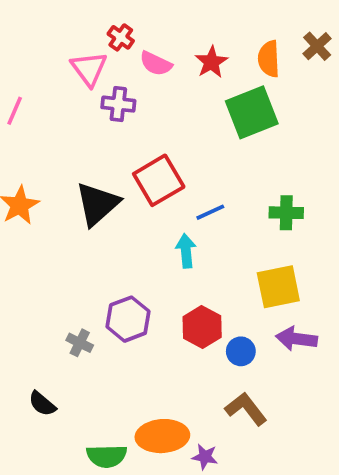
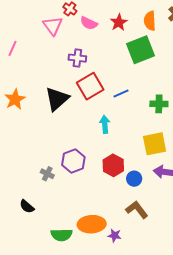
purple cross: (118, 104) -> (77, 58), moved
blue line: (210, 212) -> (121, 93), moved

